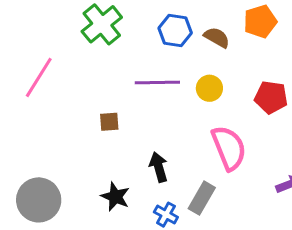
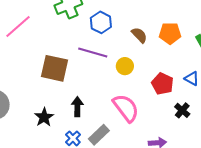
blue hexagon: (175, 30) -> (101, 22), moved
brown square: (109, 122) -> (55, 68), size x2.0
pink semicircle: (229, 148) -> (126, 108), turned -32

